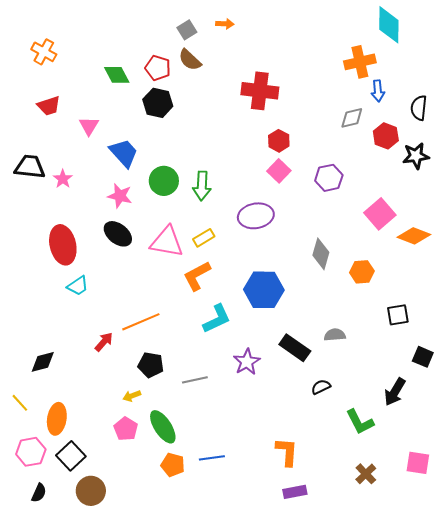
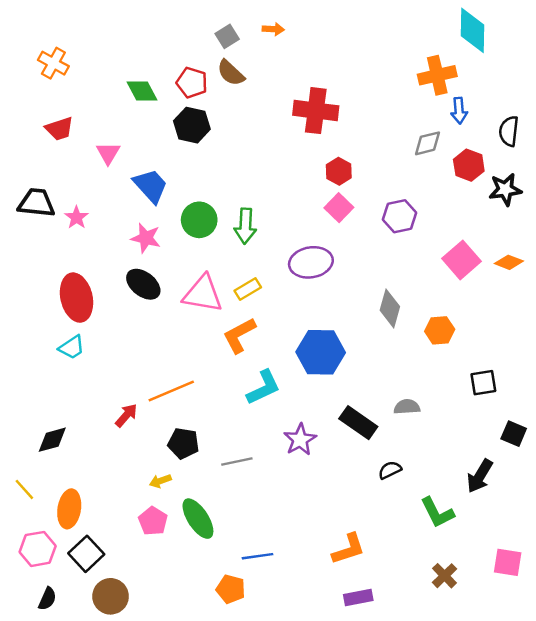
orange diamond: (414, 236) -> (509, 262), moved, size x0.7
cyan trapezoid: (78, 286) -> (72, 347), moved
orange L-shape: (287, 452) -> (349, 549), turned 68
orange pentagon: (173, 465) -> (231, 589), moved

